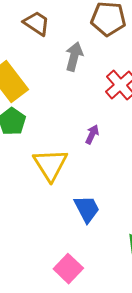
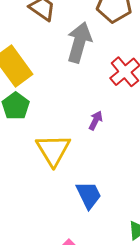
gray arrow: (74, 56) -> (79, 42), size x1.4

